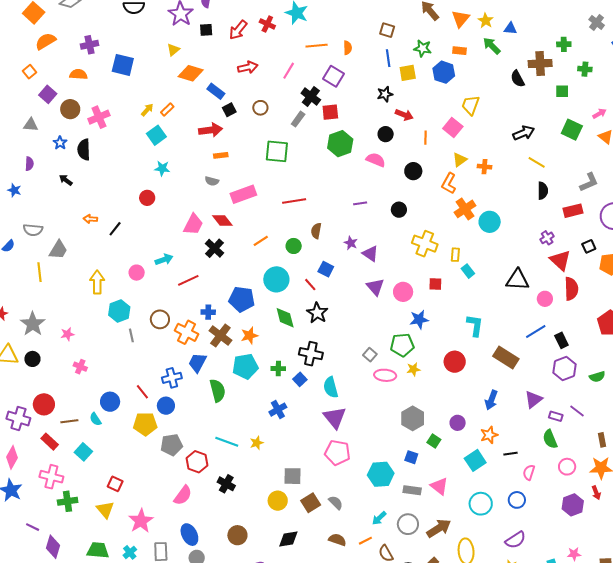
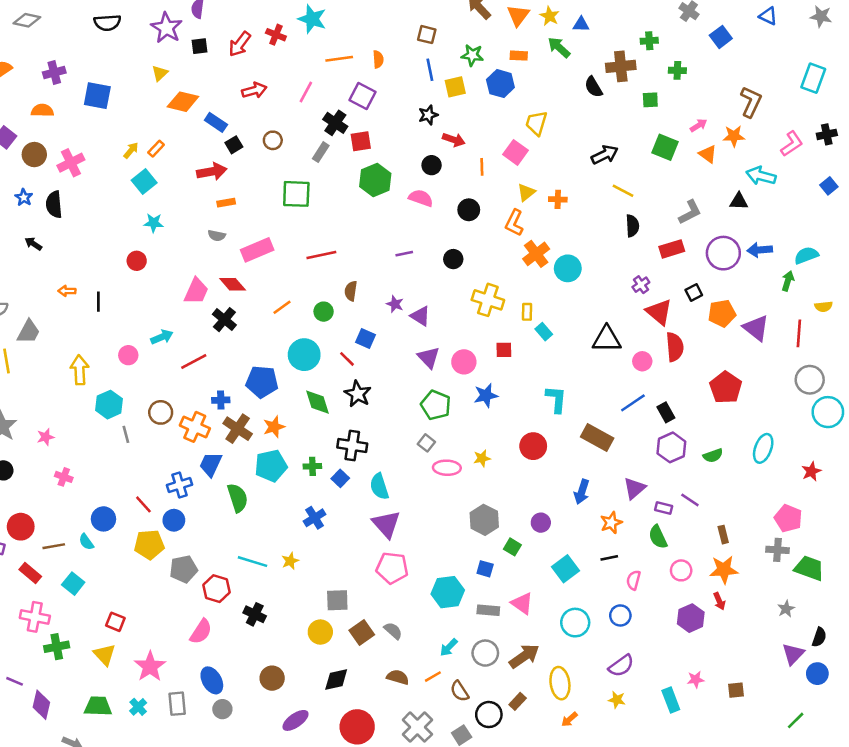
black line: (115, 229) -> (98, 302), turned -35
green pentagon: (402, 345) -> (436, 405), moved, turned 30
orange star: (489, 435) -> (611, 523), moved

